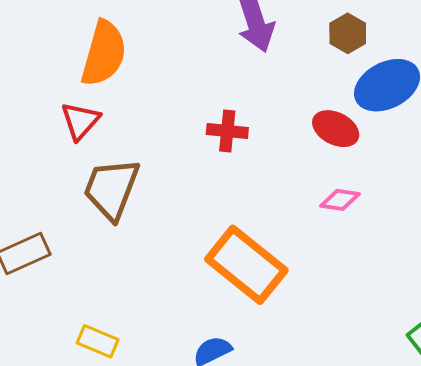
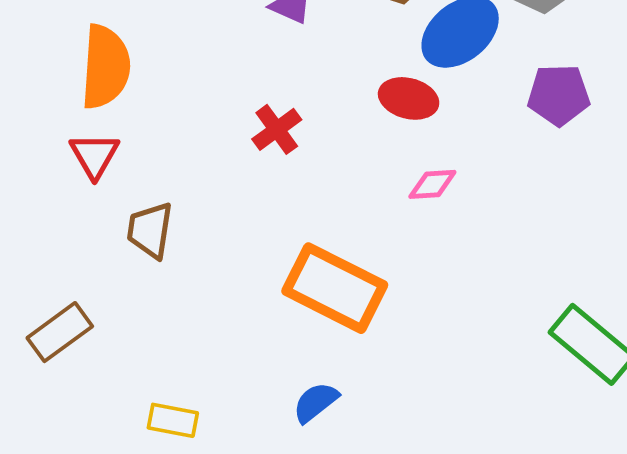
red cross: (227, 131) -> (277, 129), turned -30
brown trapezoid: (111, 189) -> (150, 230), size x0.7

